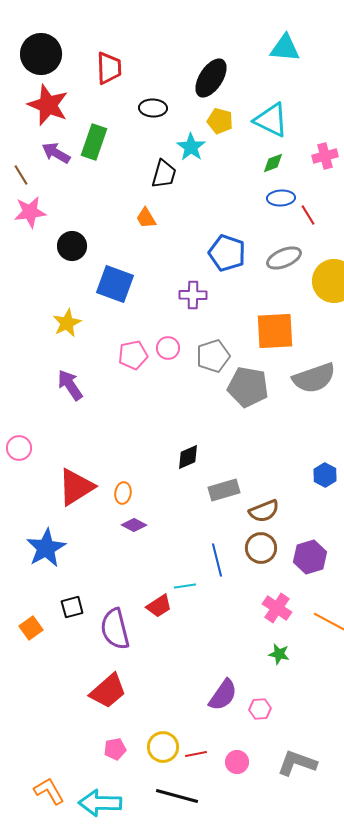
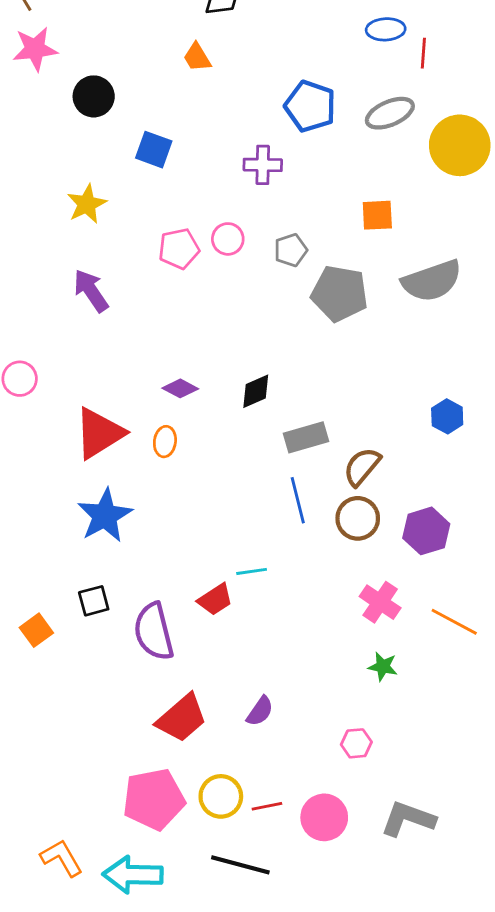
red line: (308, 215) -> (423, 53), turned 35
blue square: (115, 284) -> (154, 150), size x0.7
orange square: (275, 331) -> (377, 215), size x0.6
gray pentagon: (213, 356) -> (291, 250), size x0.7
brown semicircle: (264, 511) -> (362, 467), turned 152
purple diamond: (134, 525) -> (180, 388), moved
blue star: (46, 548) -> (105, 516), moved
blue line: (217, 560) -> (298, 500), moved
red trapezoid: (108, 691) -> (182, 718), moved
purple semicircle: (223, 695) -> (260, 711), moved, size x0.7
pink pentagon: (115, 749) -> (154, 799), size x2.0
pink circle: (237, 762) -> (324, 817), size x1.4

